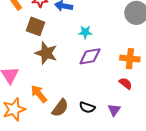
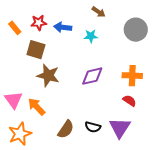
cyan star: (85, 32) -> (91, 36), moved
orange arrow: (39, 94) -> (37, 107), moved
purple triangle: (114, 110) -> (120, 128), size x1.6

